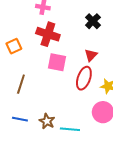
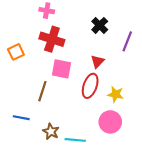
brown line: (21, 84) -> (42, 91), moved
blue line: (20, 119) -> (21, 118), moved

